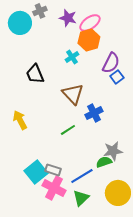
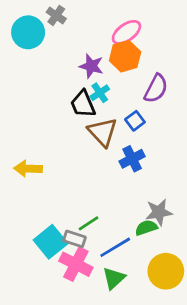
gray cross: (40, 11) -> (56, 15), turned -32
purple star: (68, 18) -> (91, 66), moved
cyan cross: (72, 57) -> (100, 93), moved
black trapezoid: (35, 74) -> (83, 104), moved
blue square: (117, 77) -> (135, 121), moved
yellow arrow: (20, 120) -> (28, 169), turned -60
green line: (68, 130) -> (89, 223), moved

